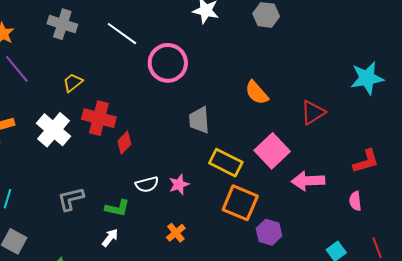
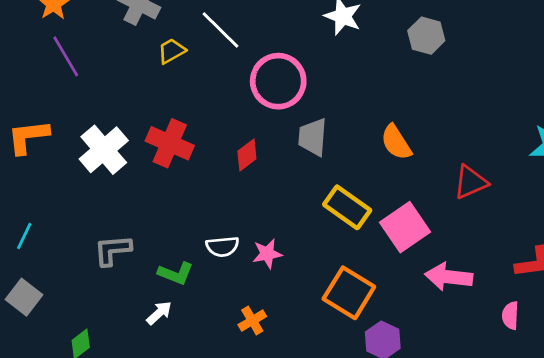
yellow trapezoid: (73, 83) -> (172, 51), moved
gray trapezoid: (199, 120) -> (313, 137), moved
red diamond: (124, 143) -> (247, 155), moved
yellow rectangle: (226, 163) -> (347, 207), moved

